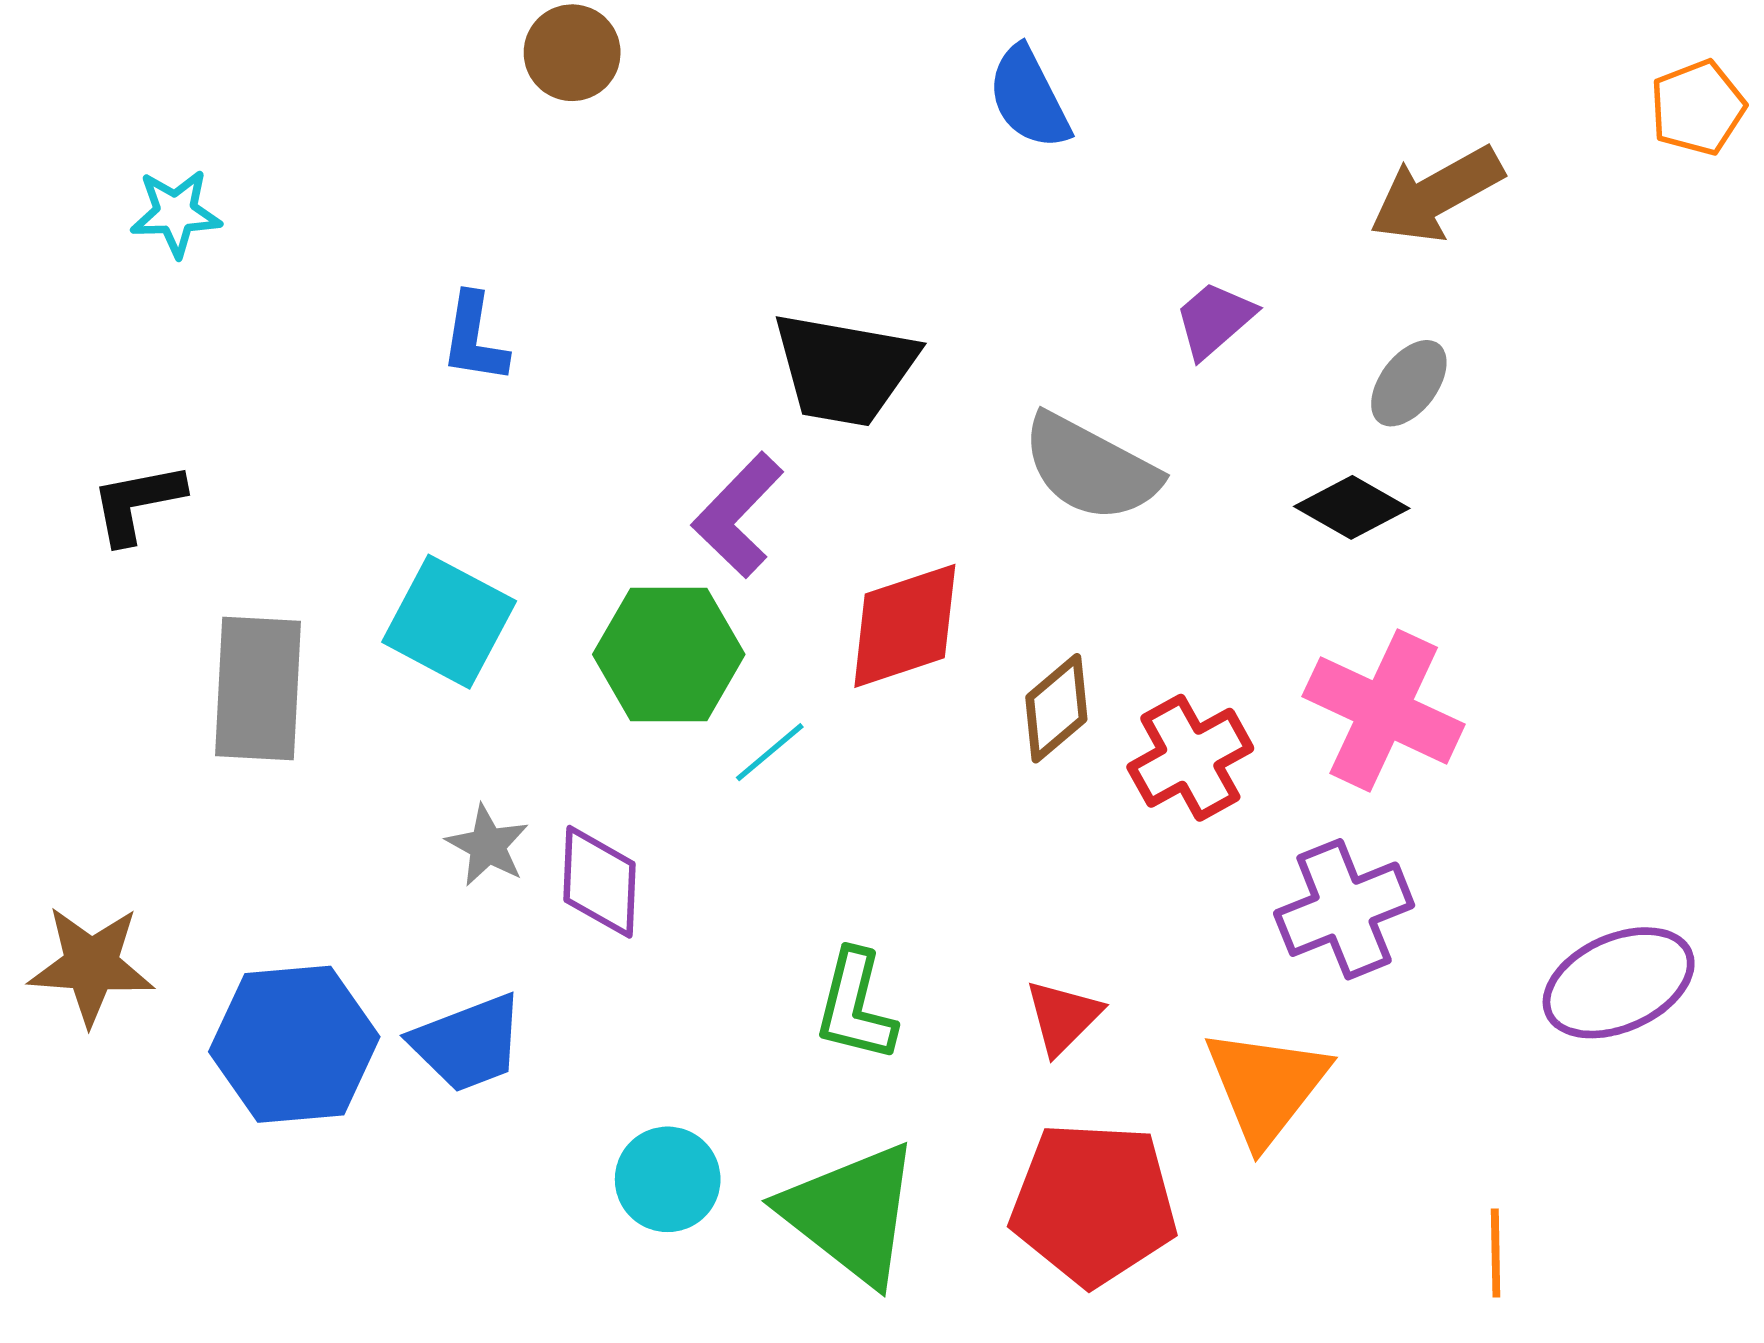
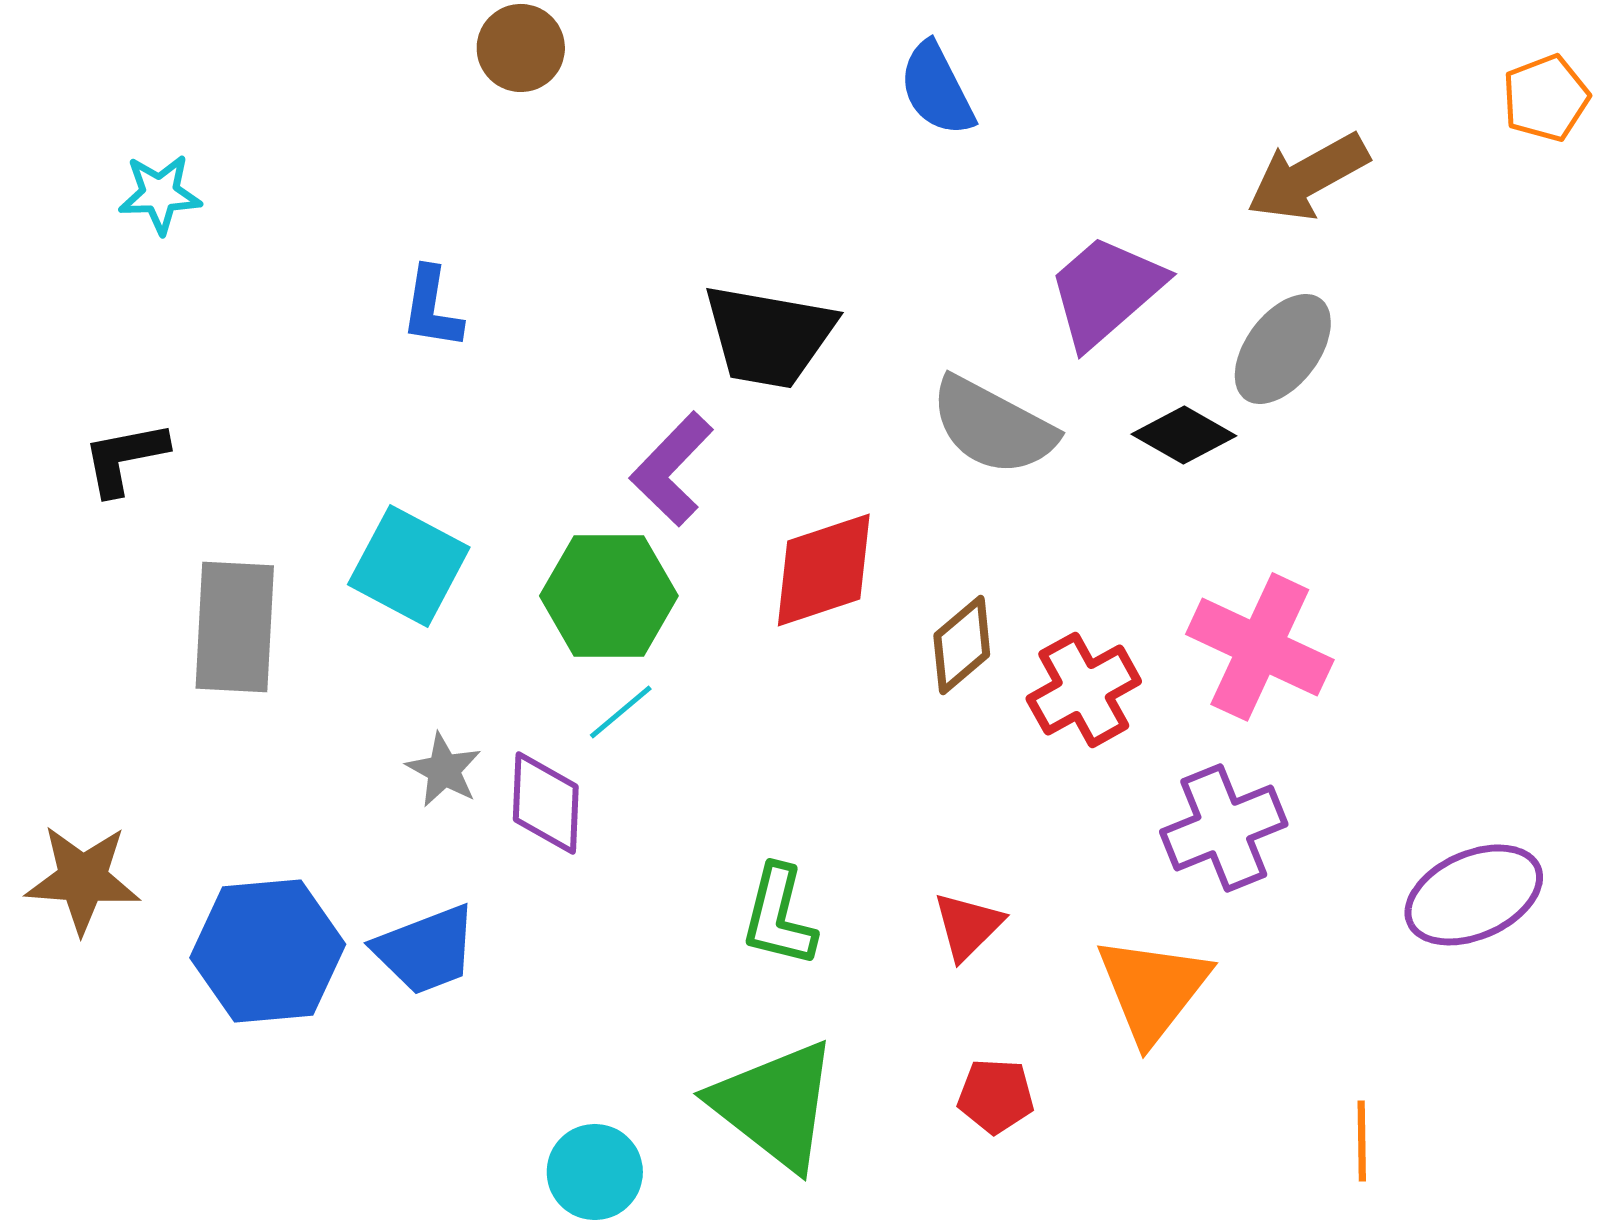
purple trapezoid: (1214, 320) -> (1106, 291), size x1.6
gray ellipse: (1409, 383) -> (1283, 349), size x1.4
black diamond: (1352, 507) -> (1184, 435), moved
cyan line: (770, 752) -> (621, 712), moved
cyan circle: (668, 1179) -> (595, 1172), moved
red pentagon: (1094, 1204) -> (996, 1096), size x0.5

